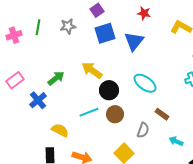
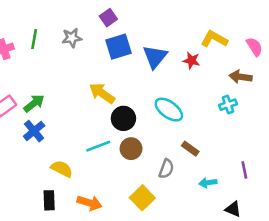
red star: (144, 13) -> (191, 60), moved
green arrow: (56, 78) -> (34, 103), moved
cyan arrow: (176, 141) -> (208, 183), turned -32

